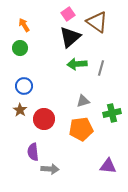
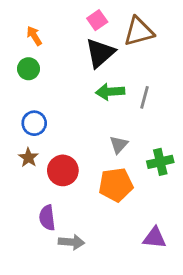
brown triangle: (97, 22) -> (139, 32), turned -50
gray triangle: (83, 101) -> (119, 145), turned -32

